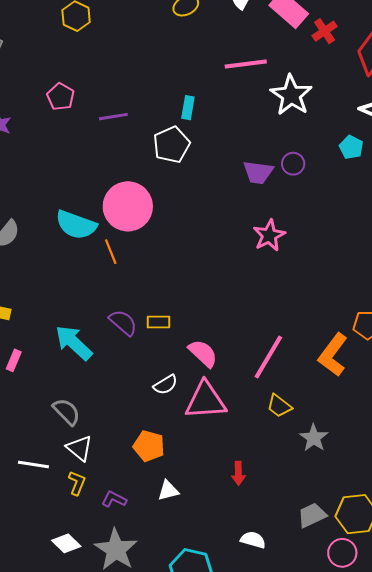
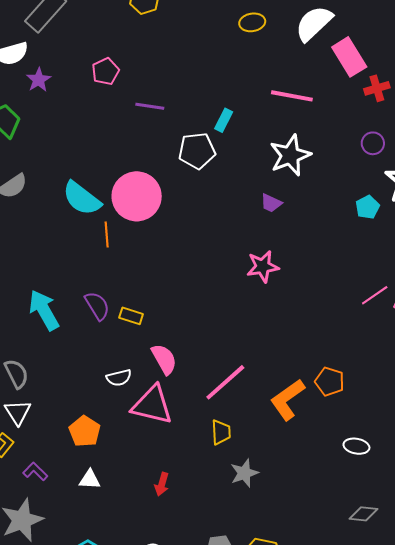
white star: (291, 95) -> (290, 155), moved
purple circle: (293, 164) -> (373, 143), moved
purple trapezoid: (258, 172) -> (271, 203), size x0.7
yellow trapezoid: (279, 406) -> (221, 432), turned -148

